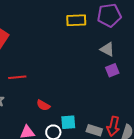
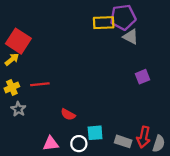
purple pentagon: (109, 15) -> (123, 17), moved
gray triangle: (107, 49) -> (131, 37), moved

